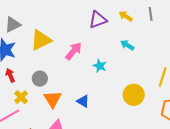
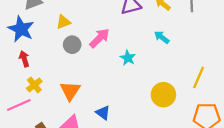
yellow triangle: (41, 40) -> (63, 22), size x0.6
gray circle: (40, 79) -> (72, 45), moved
blue triangle: (83, 101) -> (103, 113), moved

